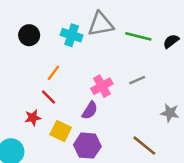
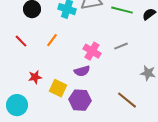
pink cross: (102, 86) -> (92, 51), turned -30
red line: (49, 97) -> (21, 41), moved
purple semicircle: (90, 110) -> (82, 71), turned 42

